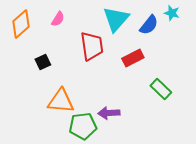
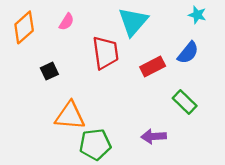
blue semicircle: (149, 25) -> (188, 53), moved
purple arrow: (109, 113) -> (154, 136), moved

